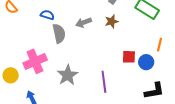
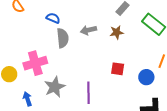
red square: (129, 57) -> (118, 69), moved
gray star: (68, 75) -> (55, 87), moved
purple line: (104, 82) -> (89, 93), moved

